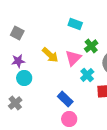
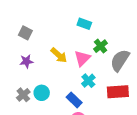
cyan cross: (87, 75) -> (88, 81), moved
cyan circle: (24, 78) -> (42, 93), moved
gray cross: (15, 103) -> (23, 95), moved

